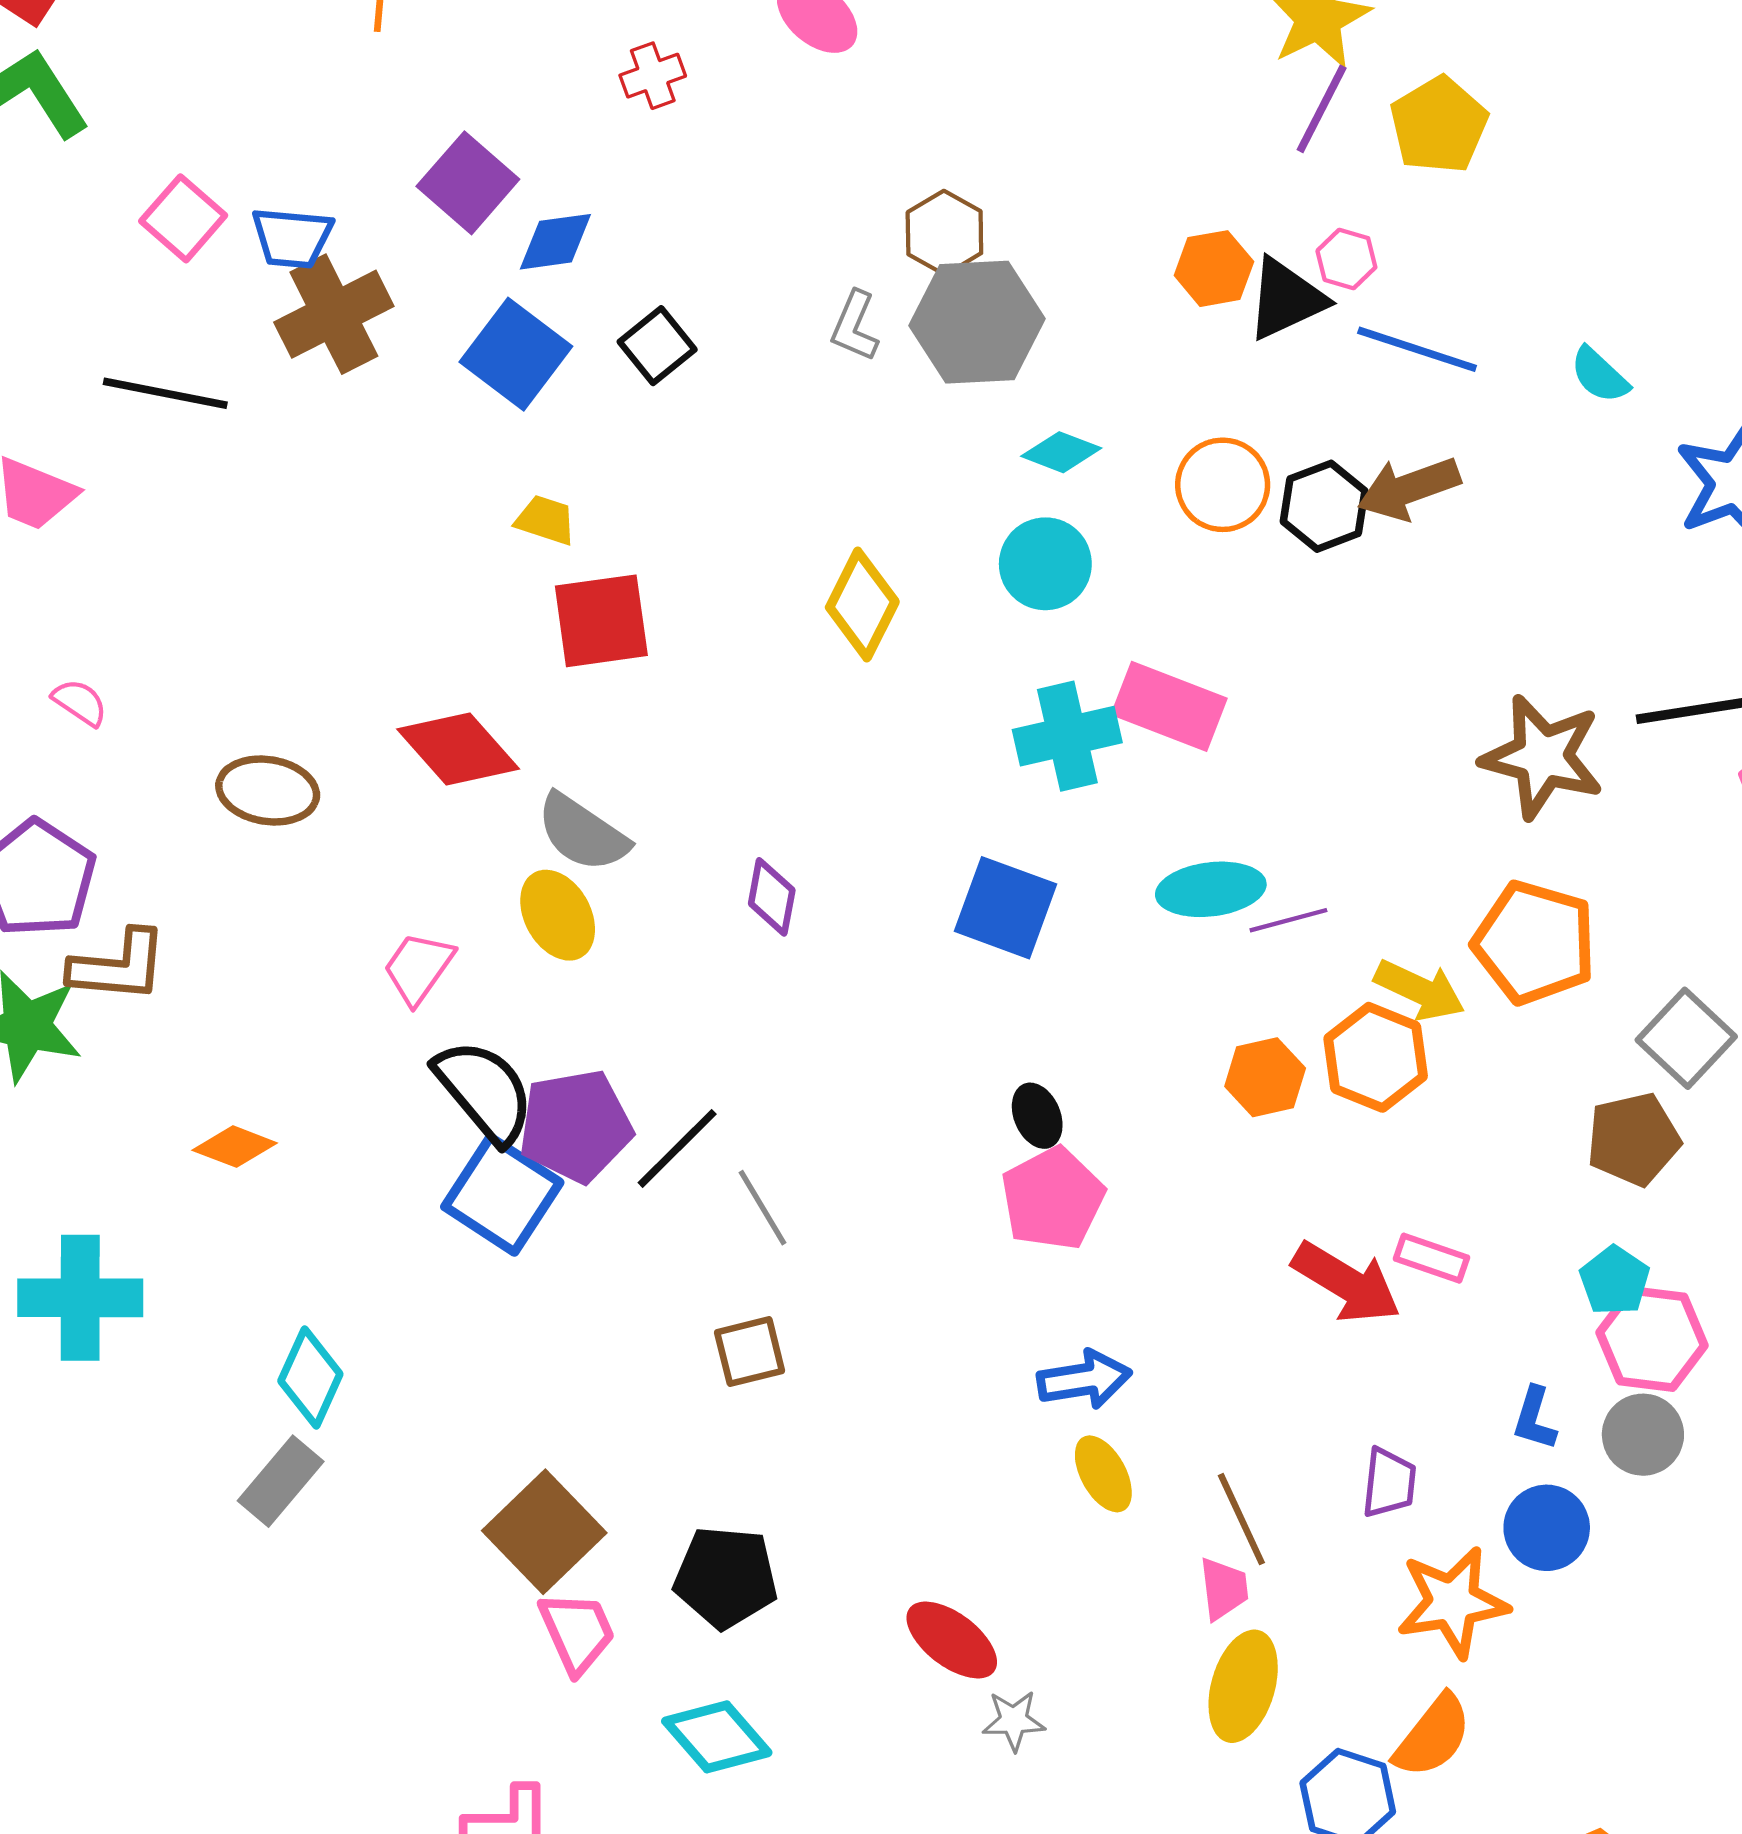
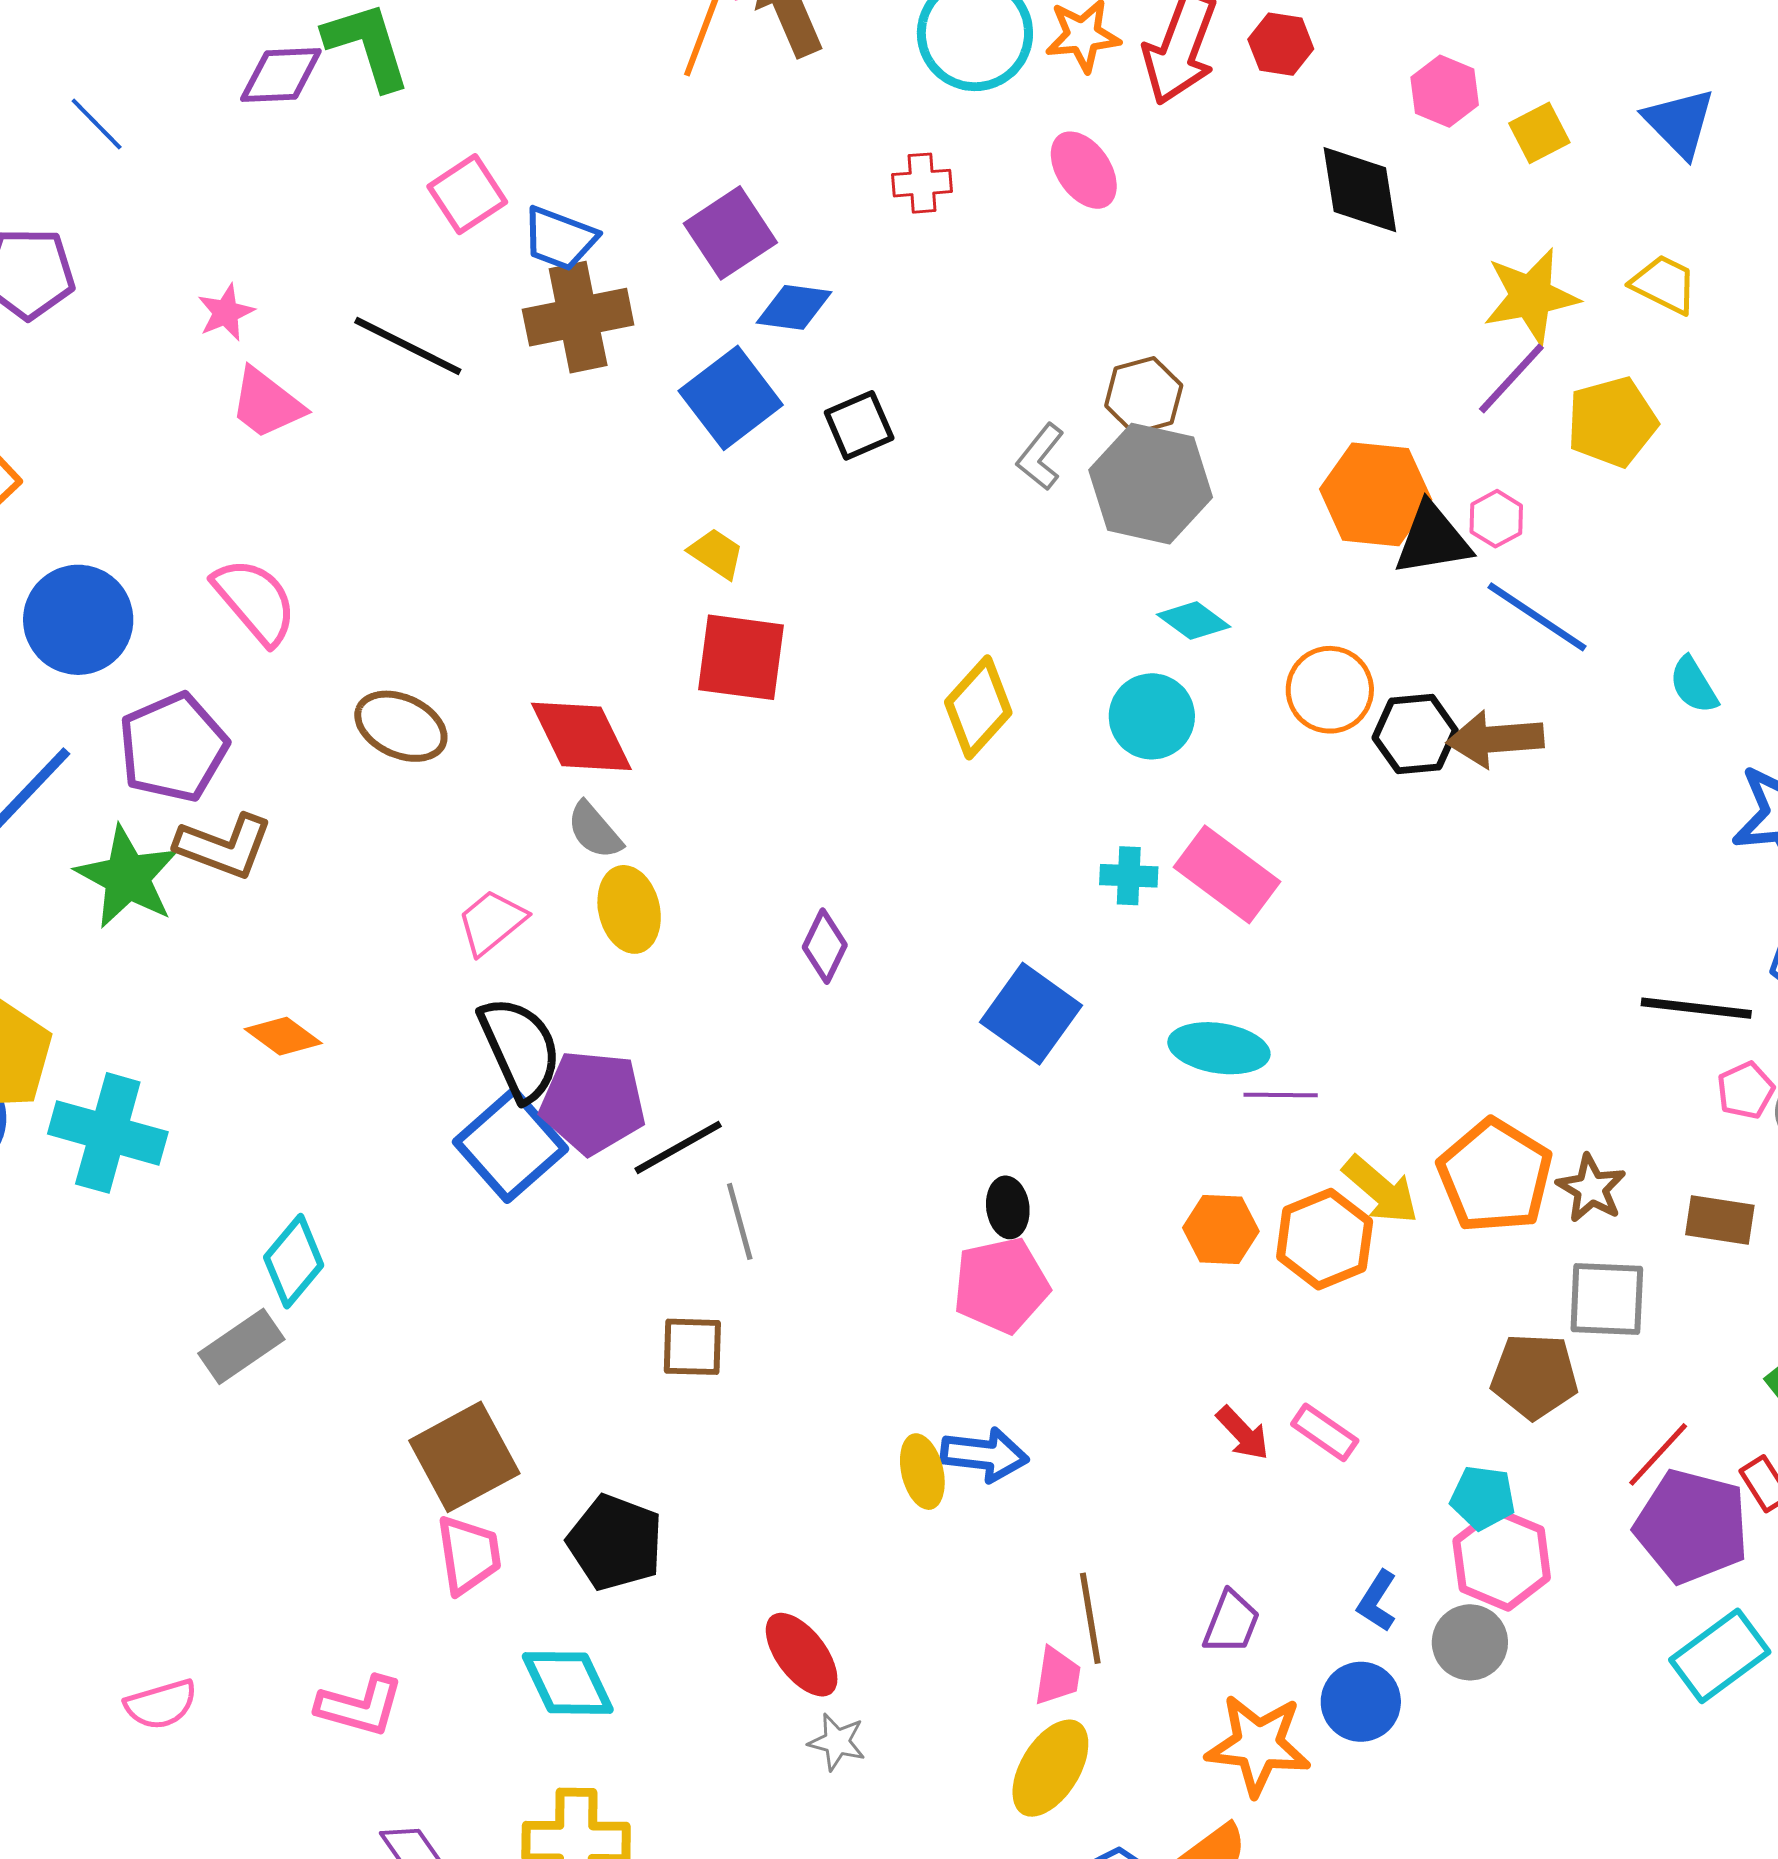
orange hexagon: (1214, 269) -> (1376, 494), size x1.5
pink semicircle: (80, 702) -> (255, 601), size x1.8
cyan cross: (1067, 736) -> (1129, 876), size x0.6
brown star: (1542, 757) -> (1591, 1188), moved, size x0.6
gray semicircle: (582, 833) -> (595, 830), moved, size x0.7
gray square: (1686, 1038) -> (1607, 1299), turned 34
cyan pentagon: (1615, 1281) -> (1483, 1498), turned 30
red arrow: (1346, 1283) -> (1243, 1433), size x0.6
yellow ellipse: (1103, 1474) -> (922, 1472), moved

